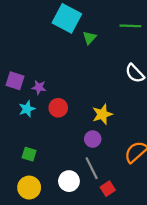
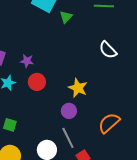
purple star: (39, 87) -> (27, 61), moved
yellow star: (102, 114) -> (78, 88), turned -30

